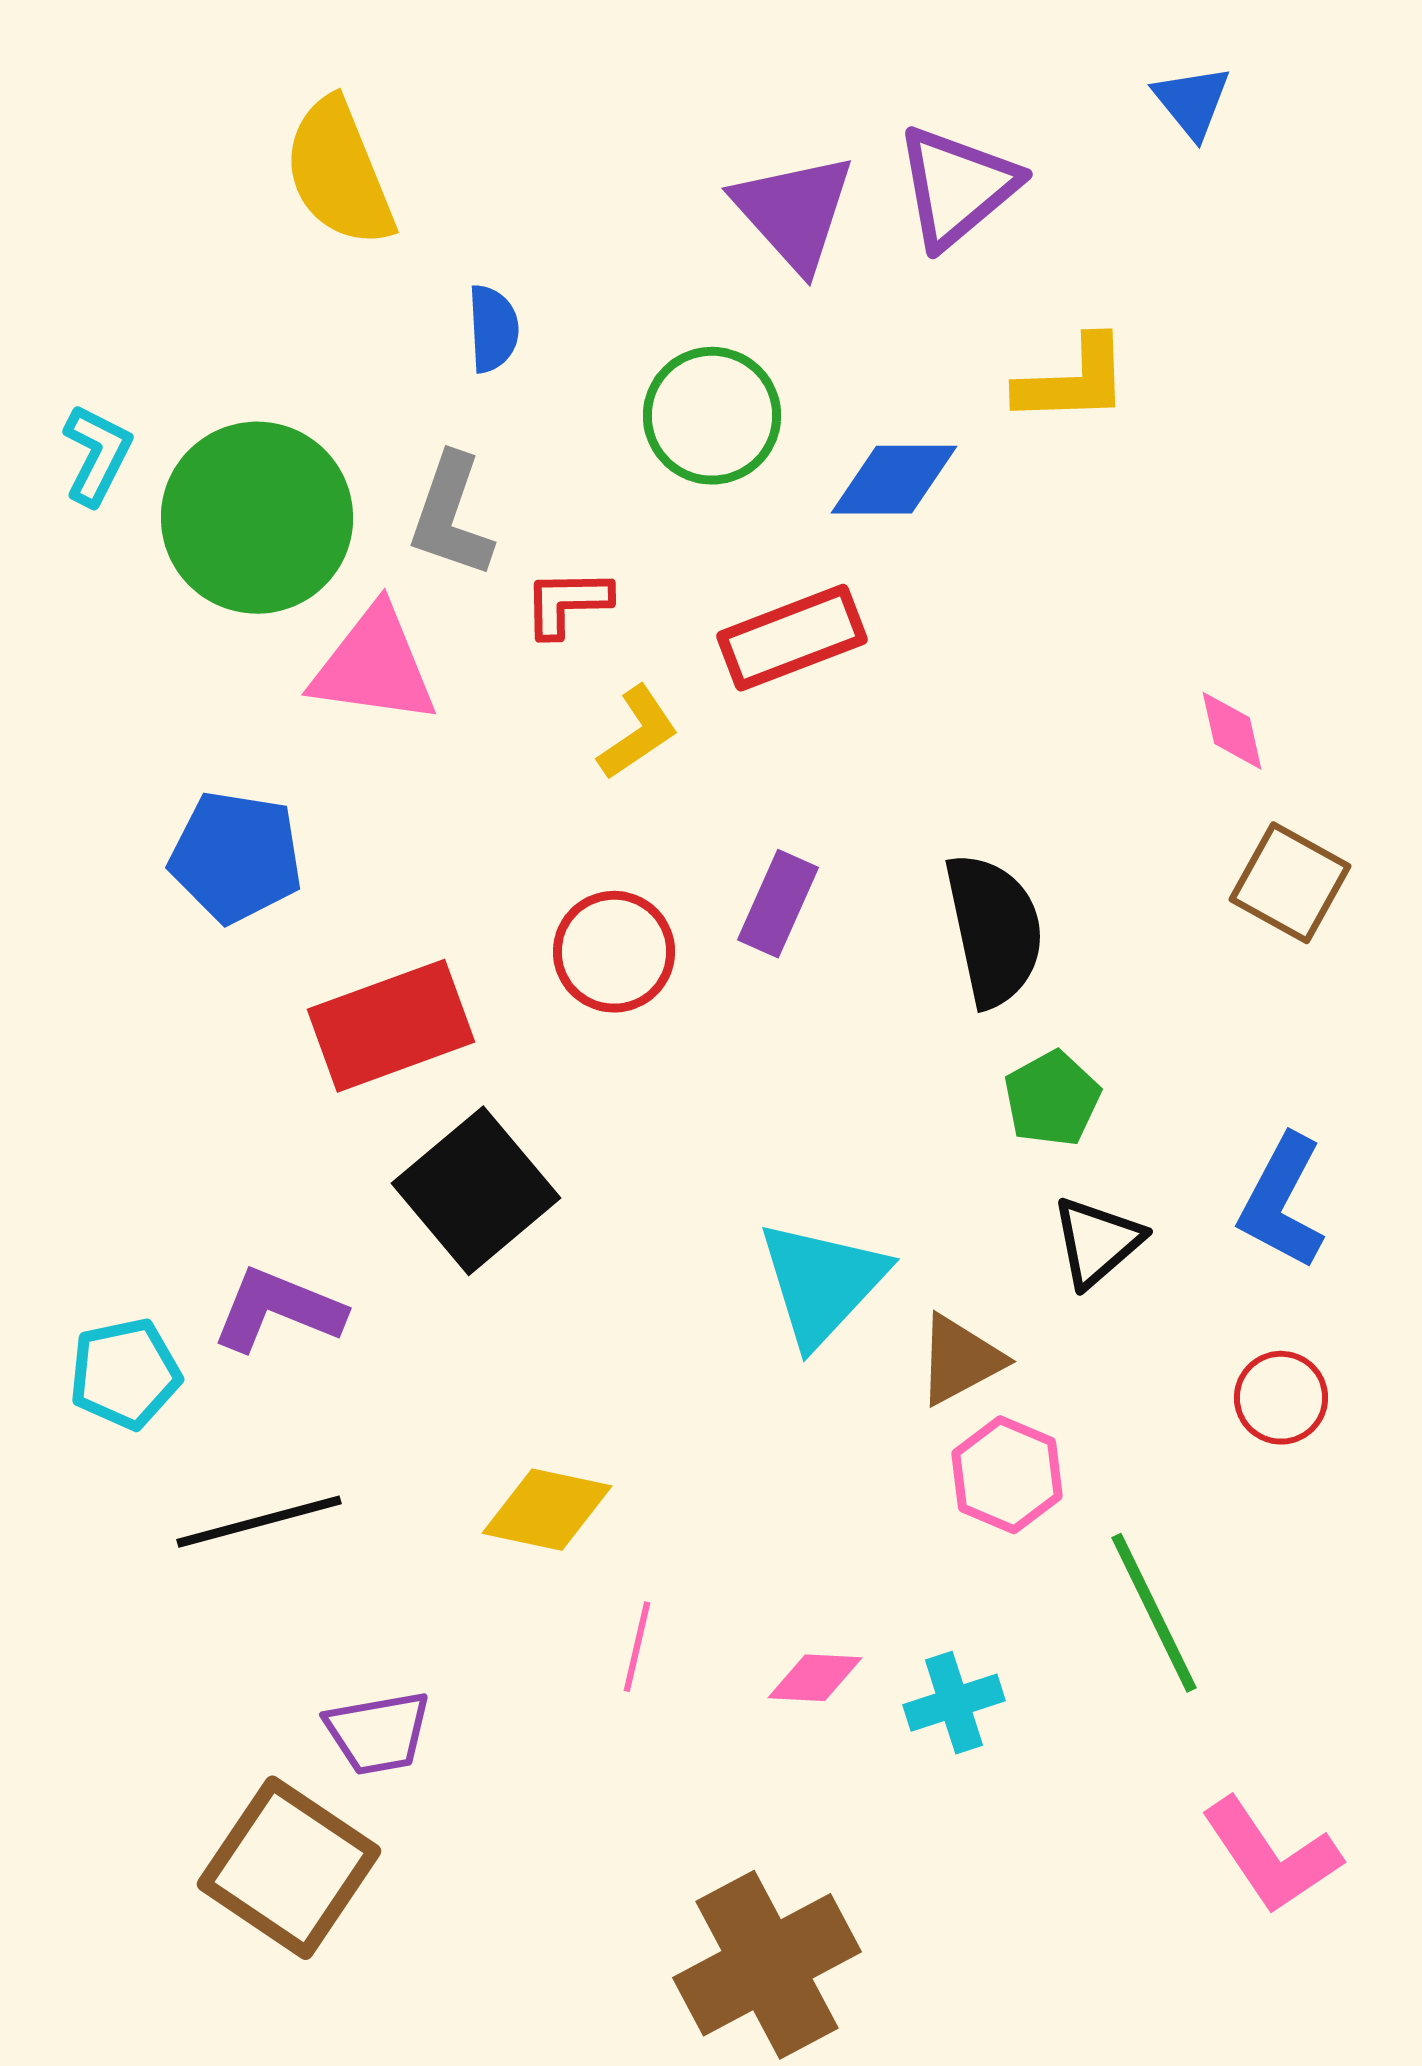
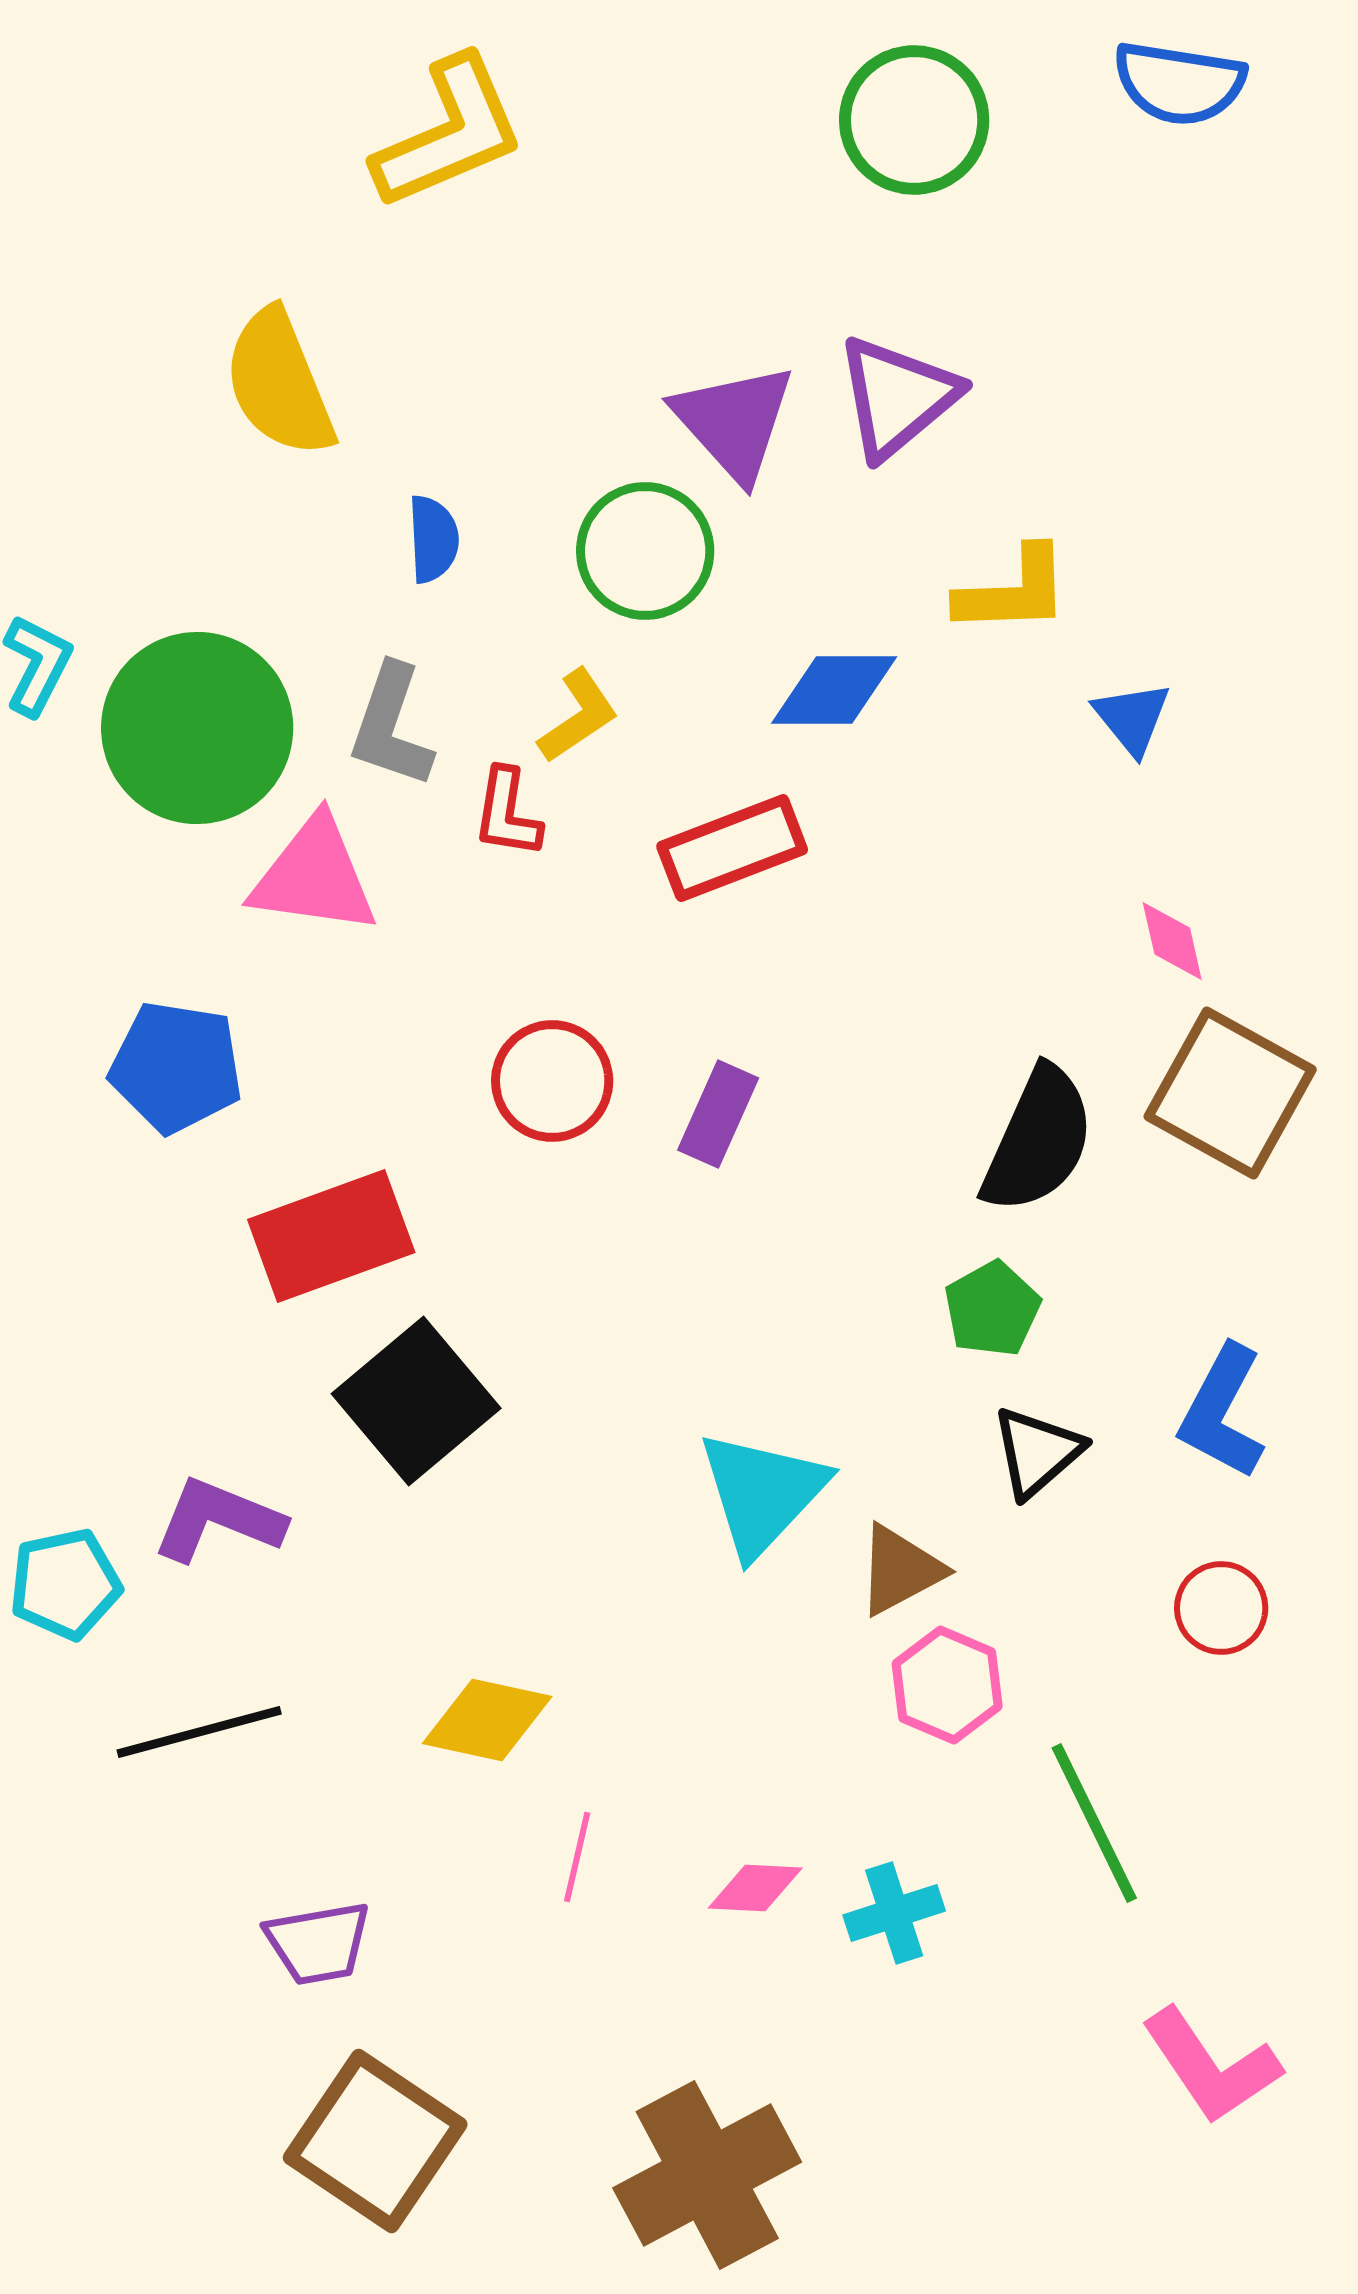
blue triangle: (1192, 102) -> (1132, 718), moved
green circle: (712, 416) -> (645, 551), moved
red L-shape: (567, 603) -> (507, 813), turned -80
yellow L-shape: (638, 733) -> (578, 716), moved
brown square: (1290, 883) -> (1230, 1093), size x1.4
black semicircle: (994, 930) -> (1038, 1140), moved, turned 36
red circle: (614, 952) -> (552, 1081), moved
brown square: (289, 1868) -> (375, 2141), moved

